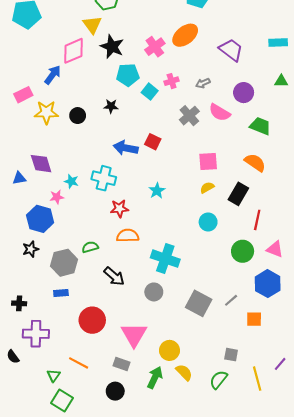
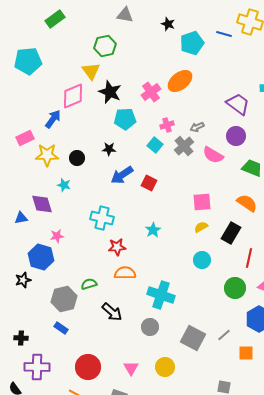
purple trapezoid: (231, 50) -> (238, 104), moved
cyan square: (150, 92) -> (155, 145), moved
gray cross: (189, 116) -> (184, 146), moved
blue arrow: (126, 148) -> (122, 175), moved, turned -45
cyan star: (71, 181) -> (64, 185), moved
black star: (31, 249) -> (23, 280), moved
blue rectangle: (61, 293) -> (61, 328), turned 40
red circle: (92, 320) -> (88, 367), moved
pink triangle: (134, 335) -> (131, 368), size x0.6
yellow circle: (169, 350) -> (165, 367), moved

